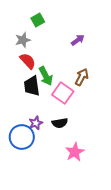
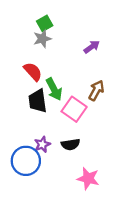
gray star: (23, 40) -> (42, 39), moved
pink star: (75, 152) -> (88, 178), turned -30

